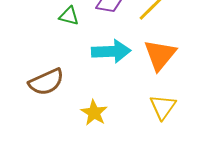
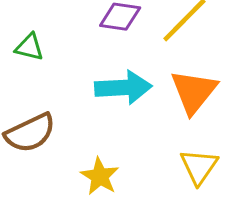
green triangle: (69, 16) -> (29, 47), moved

